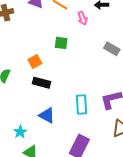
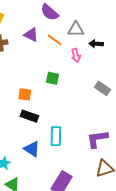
orange square: (35, 62) -> (25, 94), turned 32
cyan rectangle: (82, 104) -> (56, 136), moved

